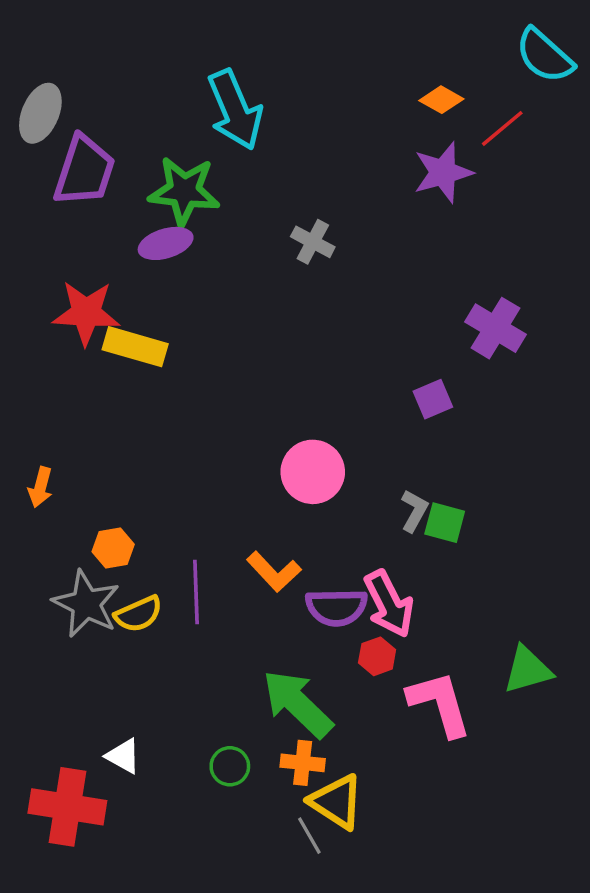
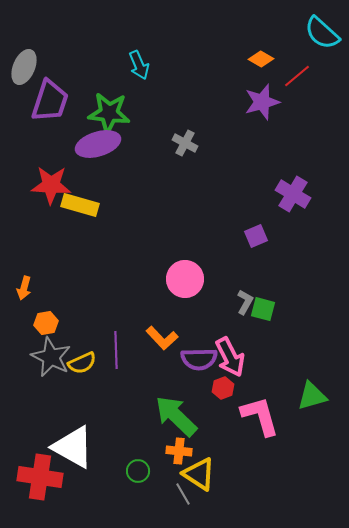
cyan arrow: (235, 110) -> (139, 65), size x0.6
purple ellipse: (166, 243) -> (98, 144), size x1.4
orange hexagon: (113, 548) -> (46, 323), moved
white triangle: (123, 756) -> (73, 447), size x2.0
green circle: (230, 766) -> (138, 471), moved

